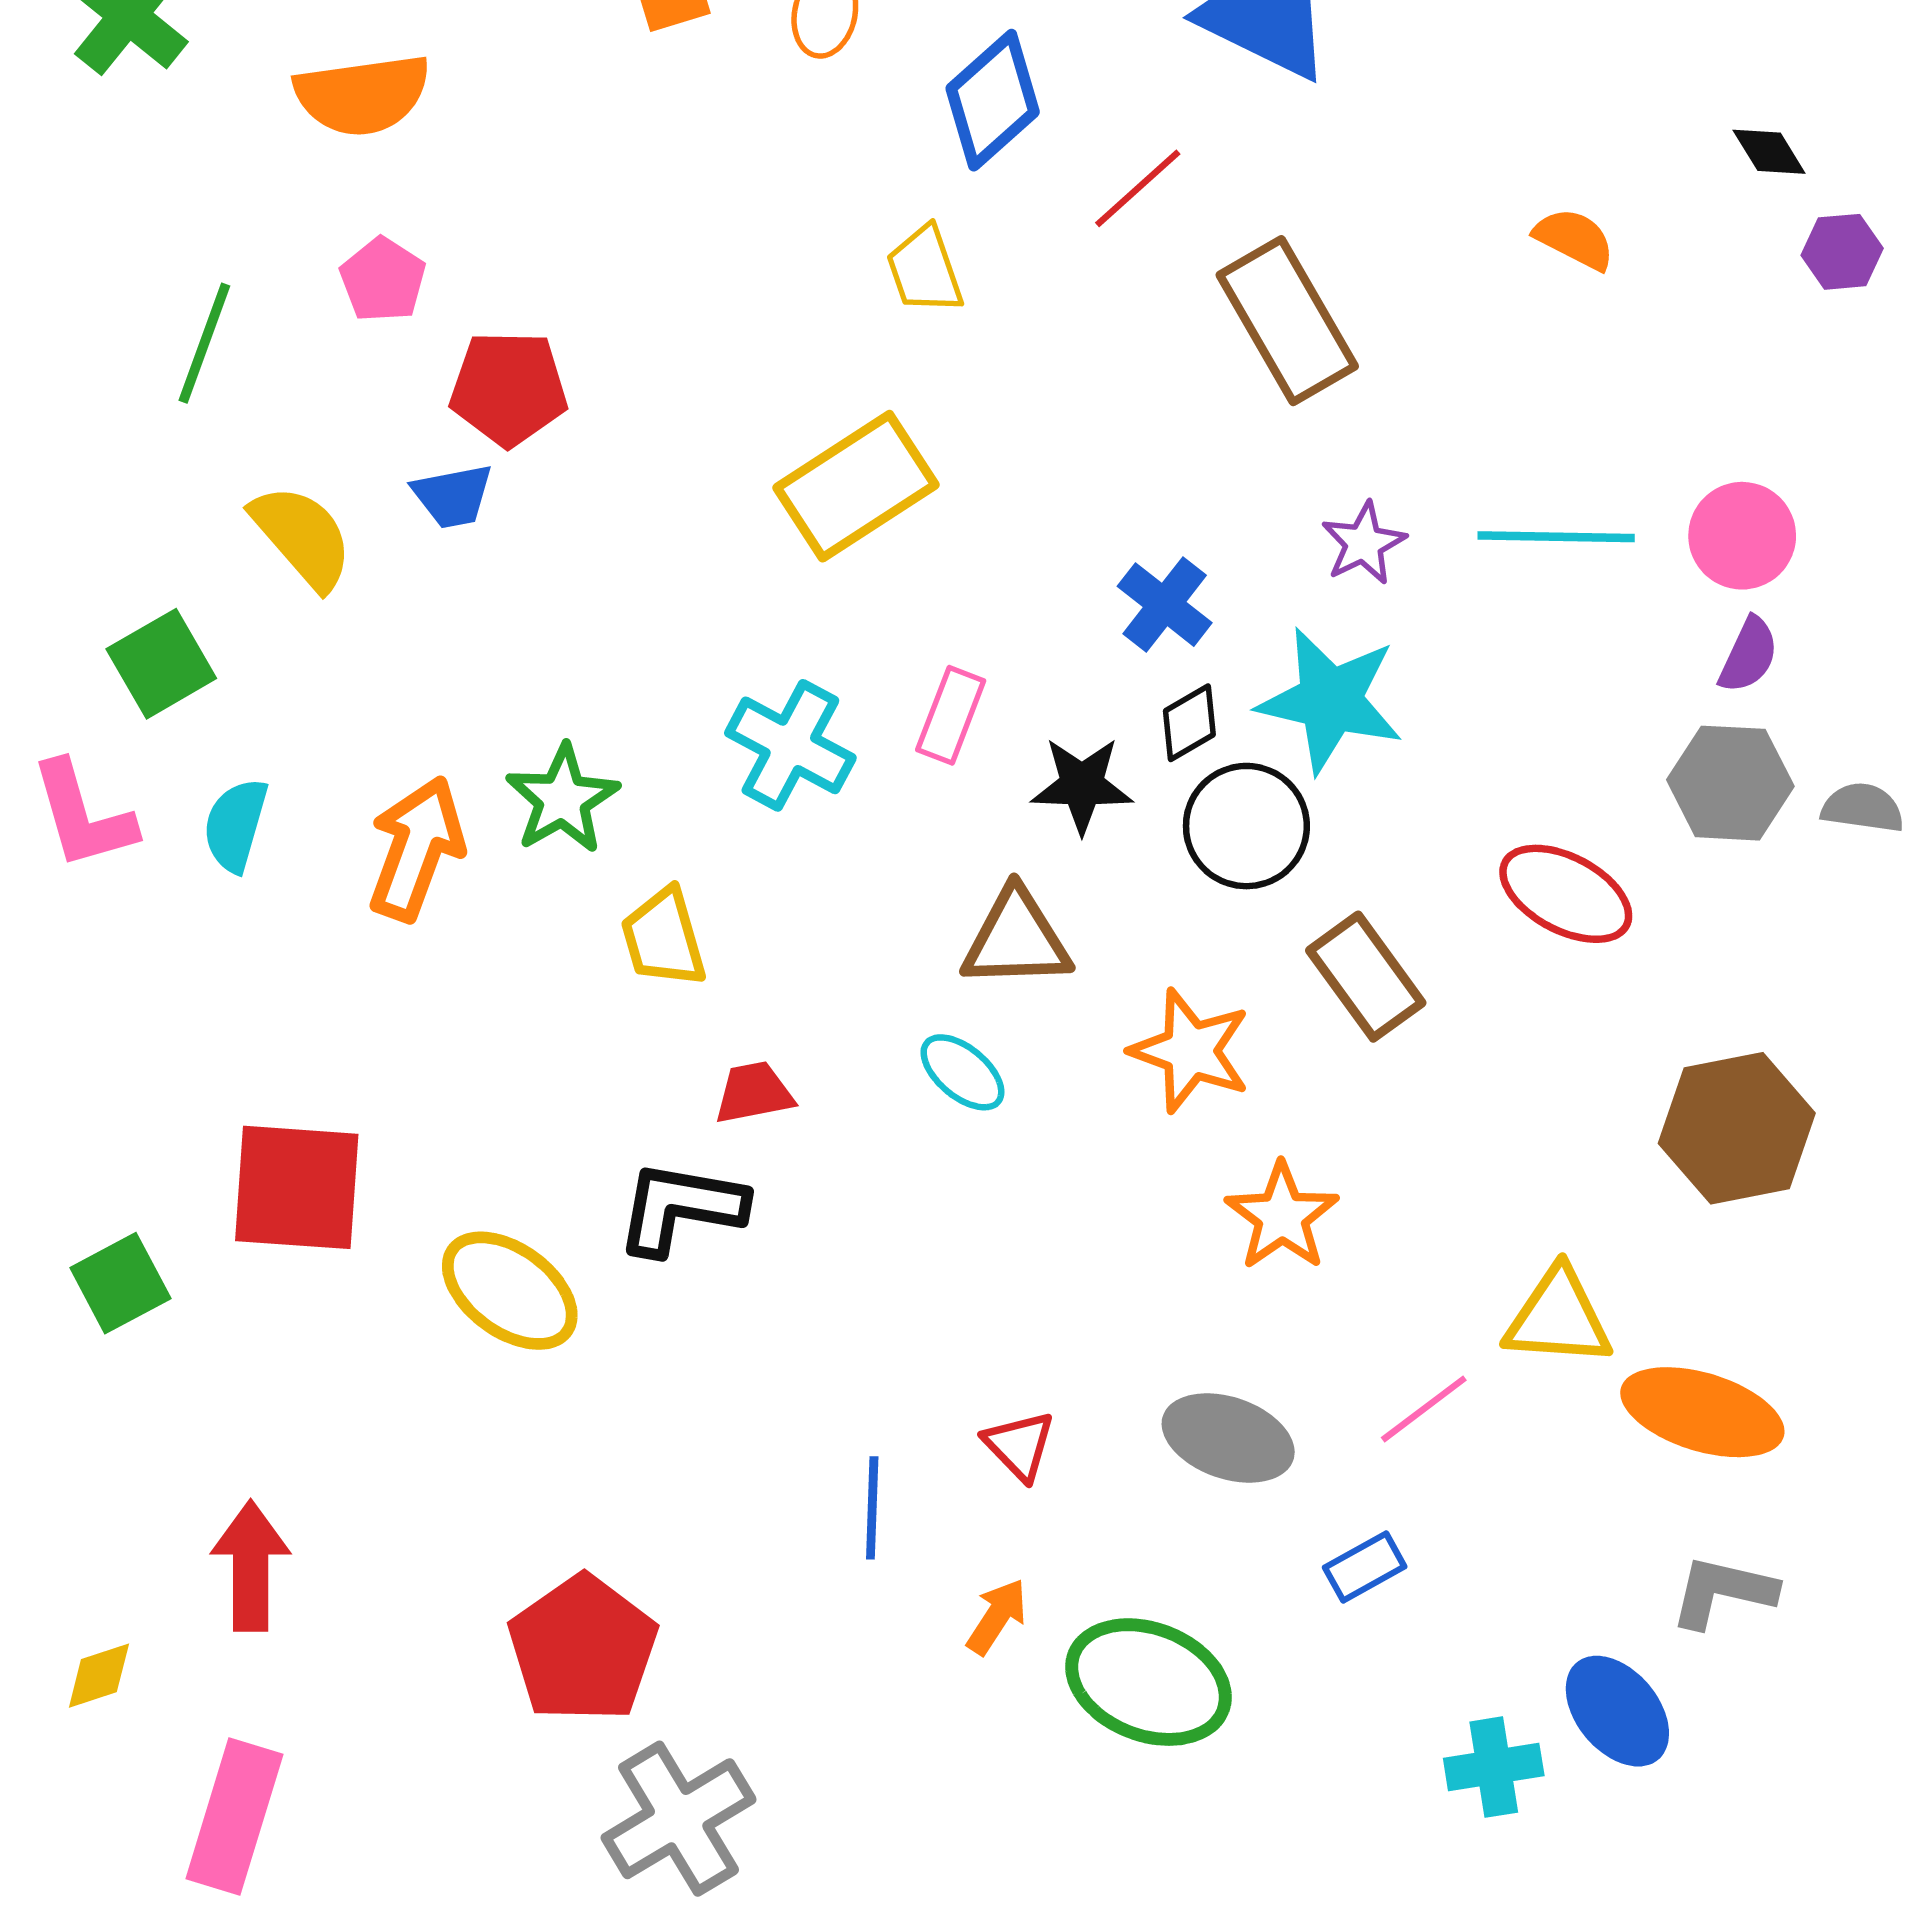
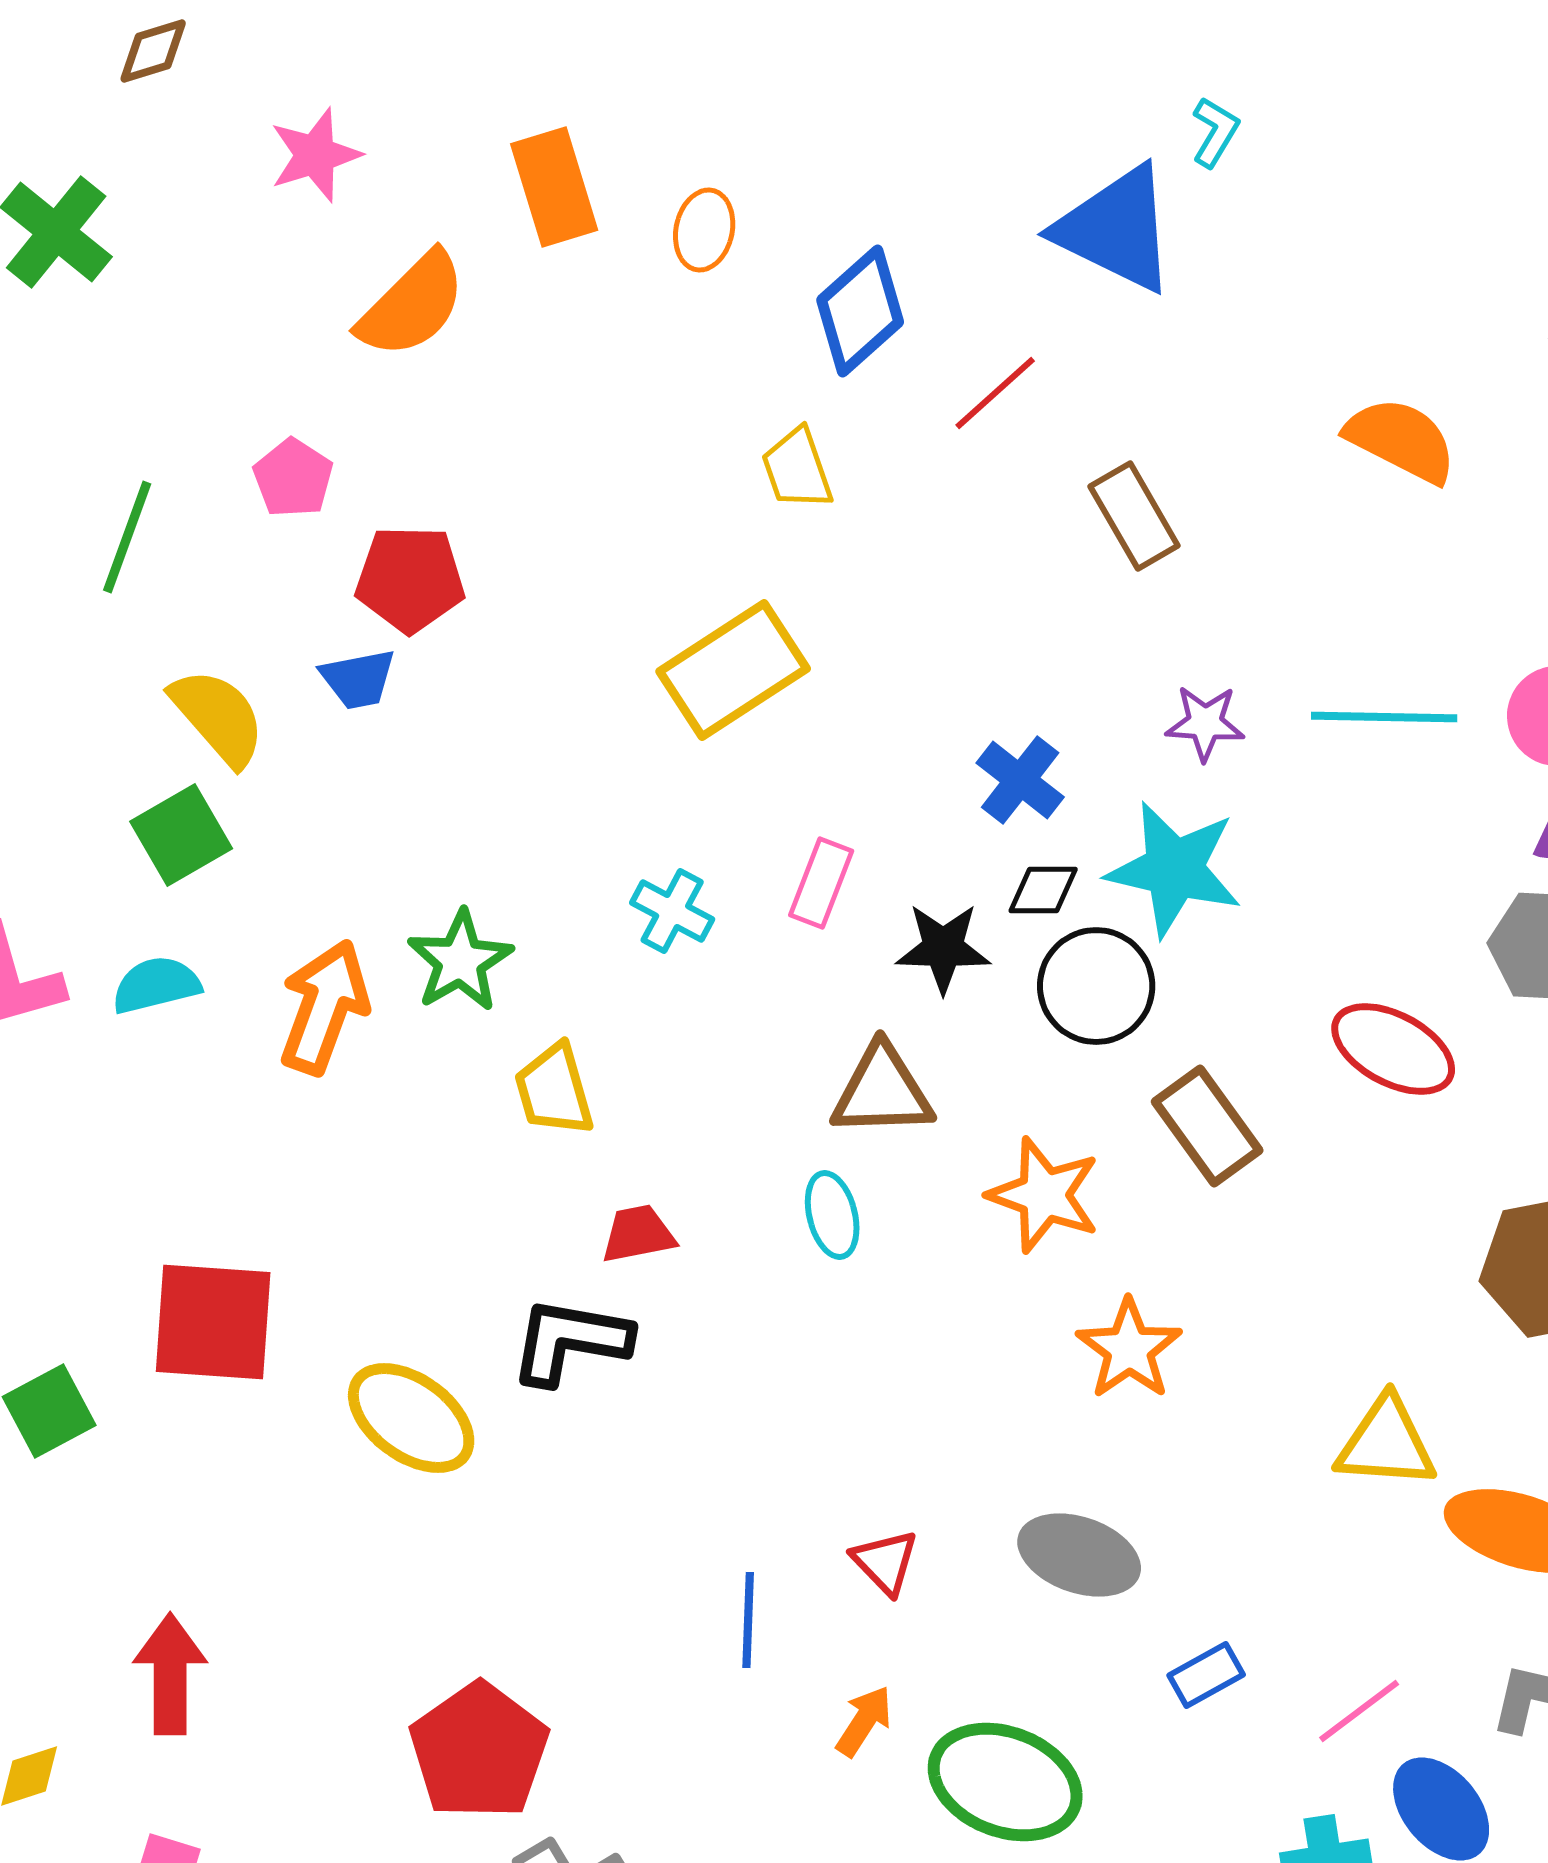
orange semicircle: (362, 95) -> (412, 305), moved, turned -37
orange semicircle: (1574, 239) -> (1401, 440), size x1.5
brown rectangle: (1287, 321) -> (1134, 516), size x0.7
purple star: (1364, 543) -> (1205, 723), turned 30
green square: (161, 664) -> (181, 835), moved
black diamond: (1189, 723) -> (1043, 890), turned 30
cyan cross: (790, 745) -> (672, 911), size x0.7
cyan semicircle: (236, 825) -> (156, 985), turned 60
cyan ellipse: (962, 1072) -> (832, 1215), turned 36
pink line: (1424, 1409) -> (1359, 1711), moved

